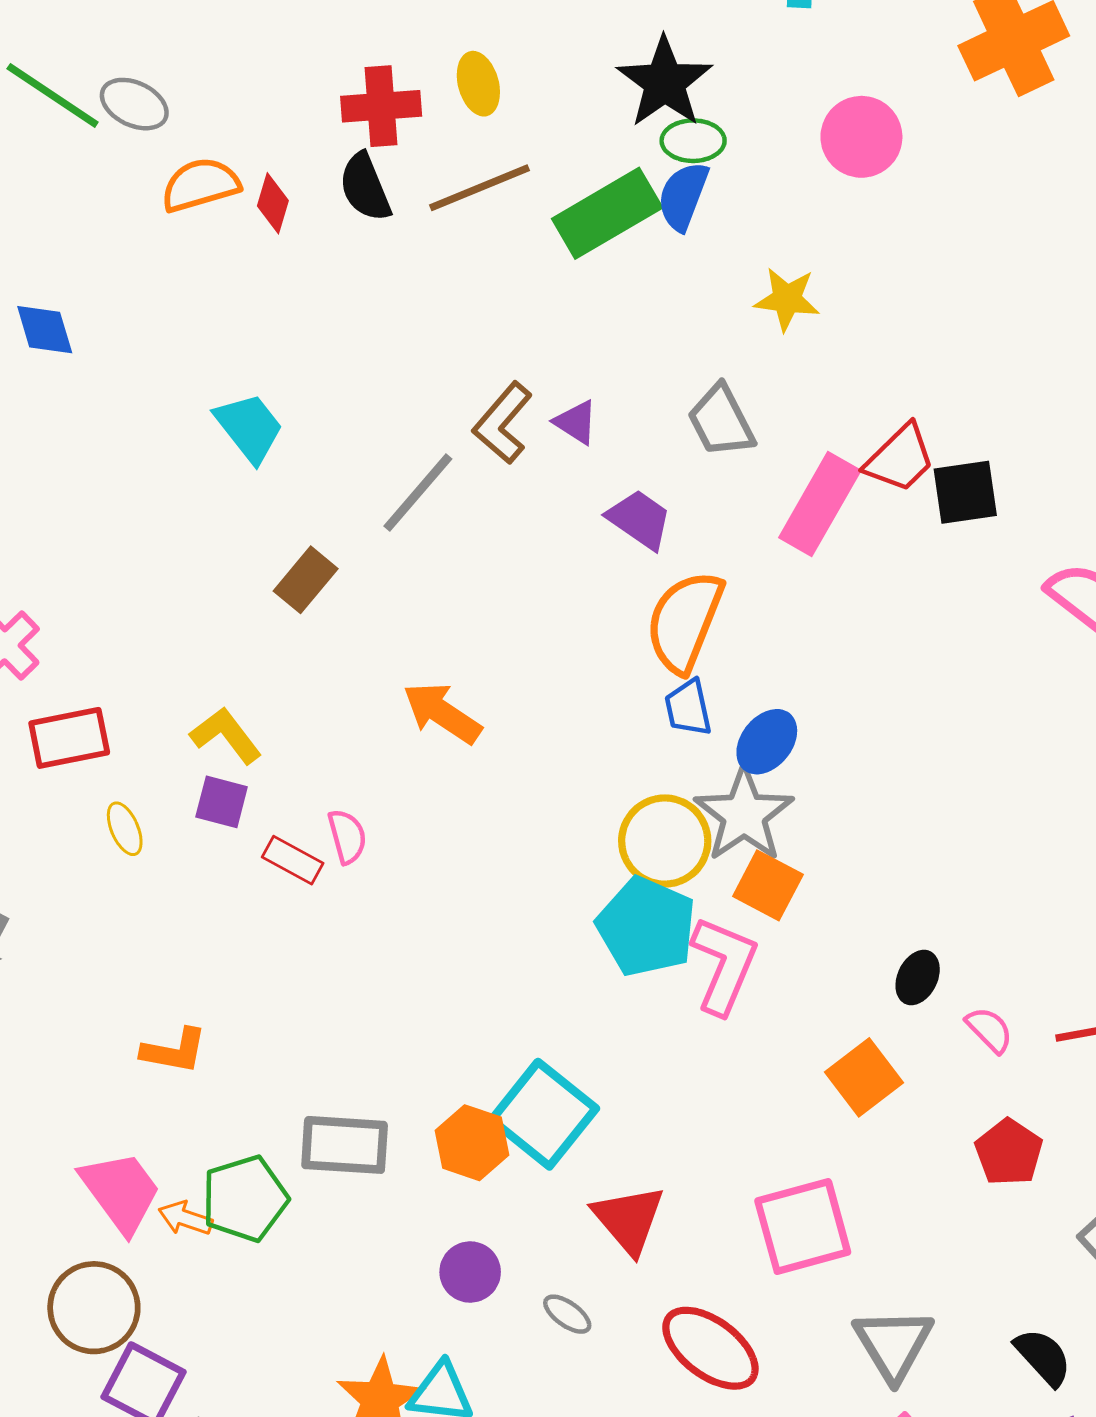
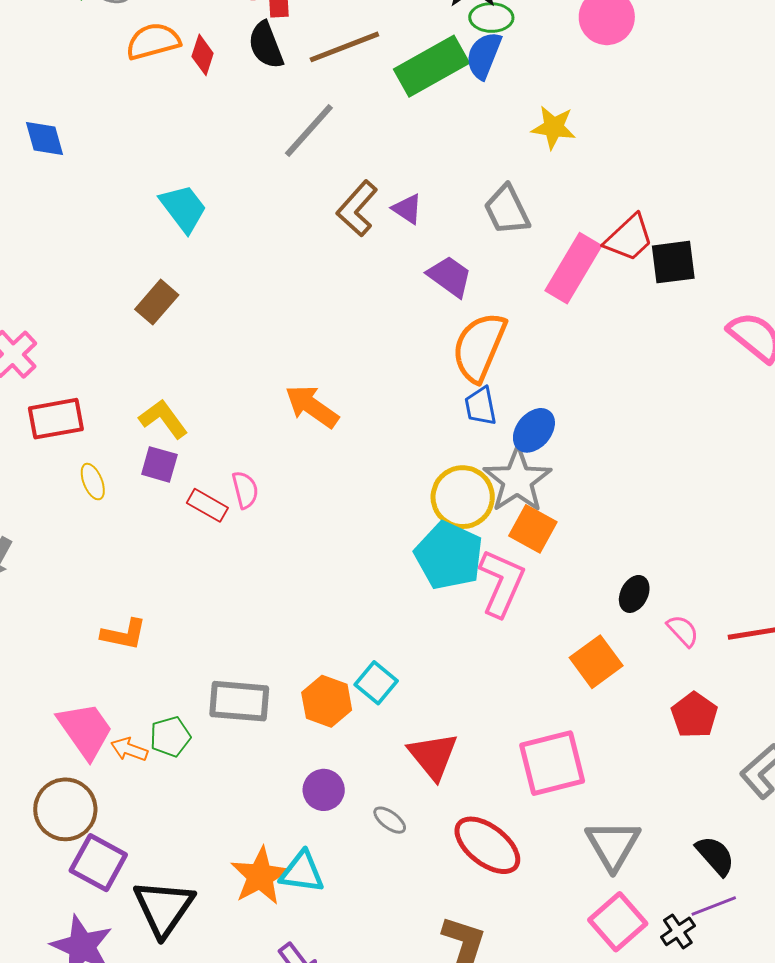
gray line: (418, 493) -> (309, 131), moved
brown rectangle: (306, 580) -> (157, 302), moved
cyan square: (544, 1114) -> (376, 683), size x0.6
green pentagon: (245, 1199) -> (170, 737), size x0.7

